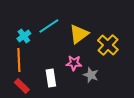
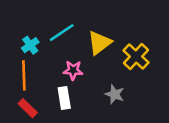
pink star: (74, 63) -> (73, 70), moved

